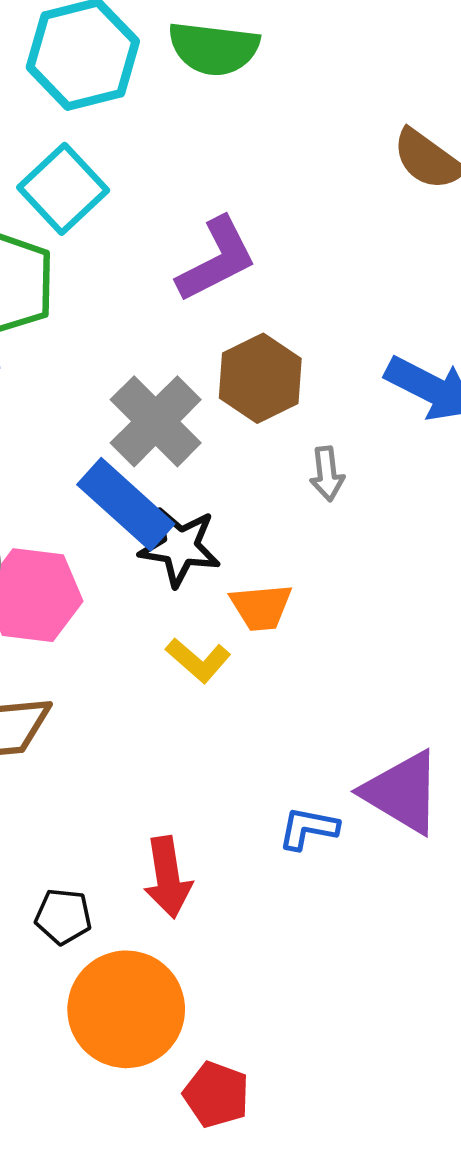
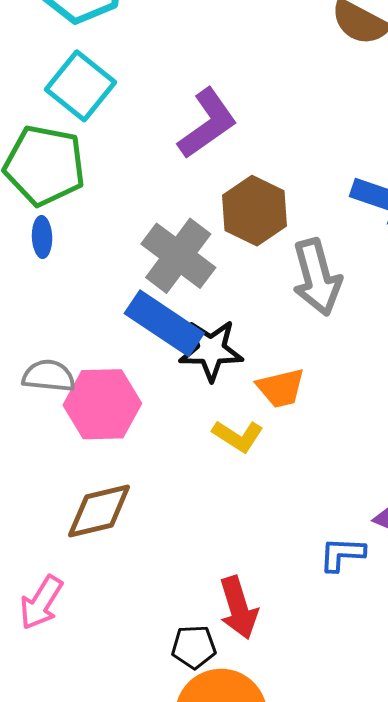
gray arrow: (327, 474) -> (317, 277), size x1.8
black pentagon: (63, 916) -> (194, 647), moved

